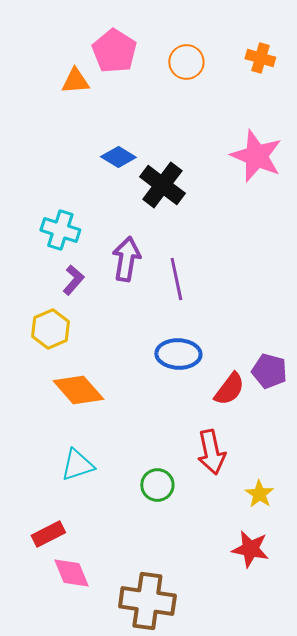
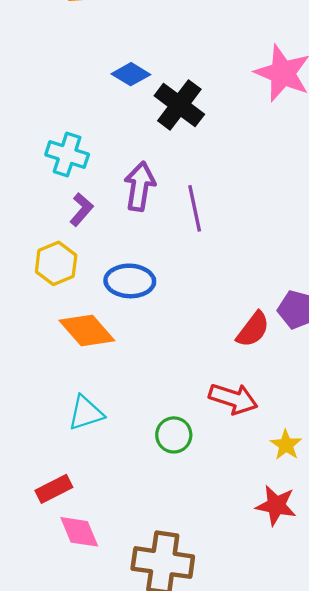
blue ellipse: (178, 354) -> (130, 281), moved
red arrow: (211, 452) -> (233, 399), turned -60

